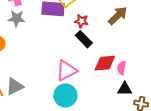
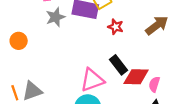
gray star: (17, 18) -> (55, 17), moved, turned -30
black rectangle: (84, 39) -> (119, 65), moved

